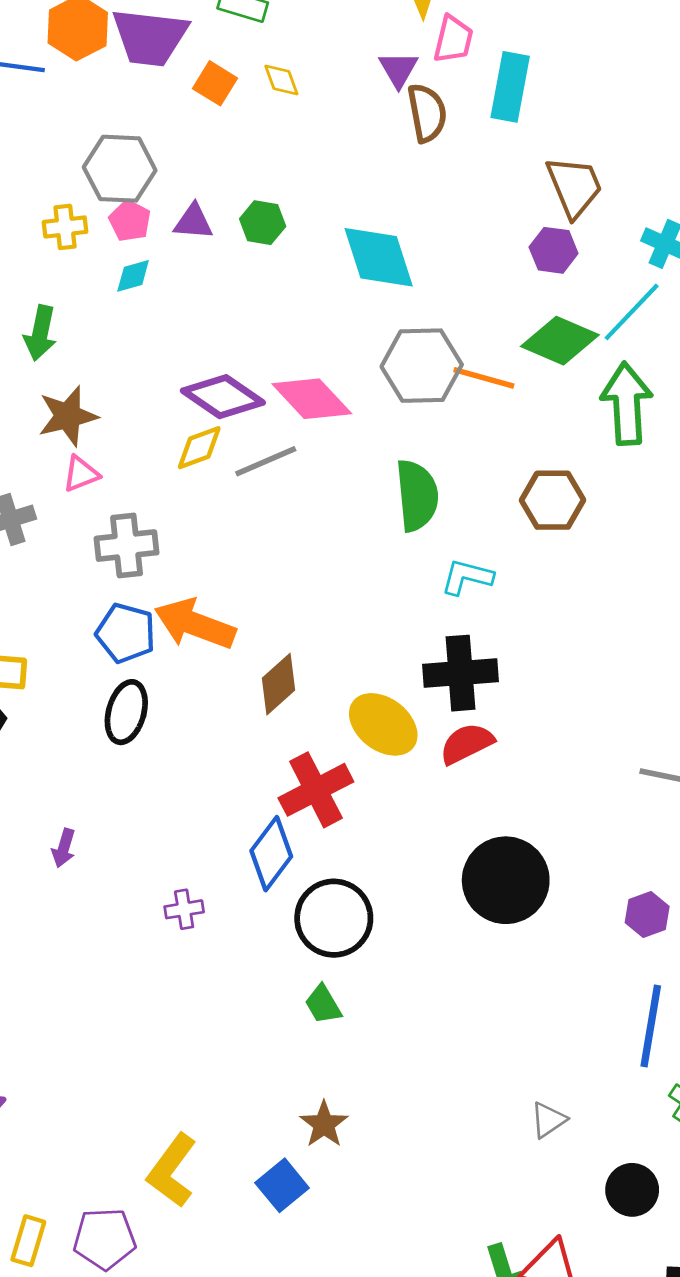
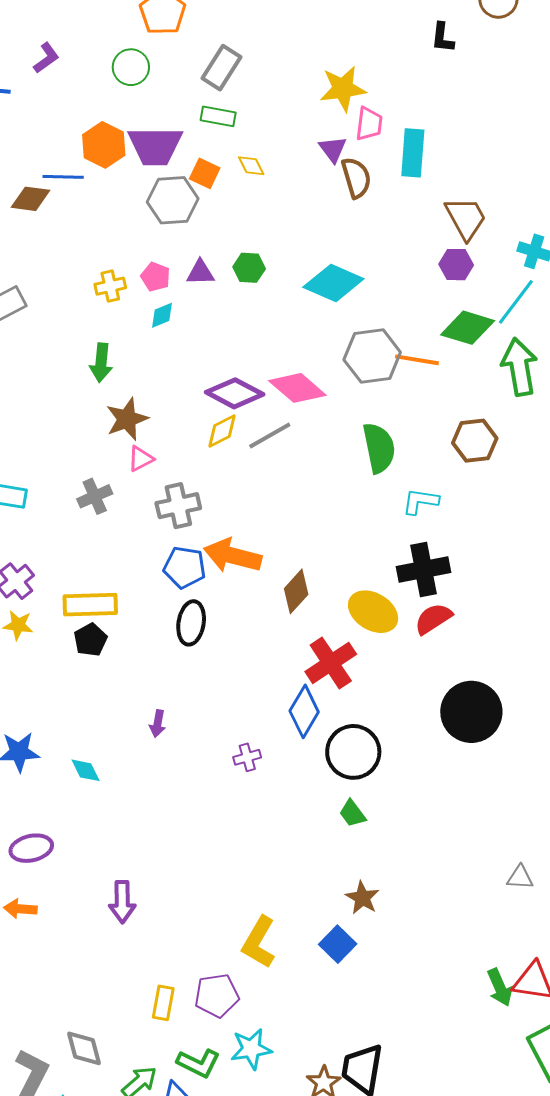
gray hexagon: (120, 169) -> (173, 200), moved
cyan diamond: (379, 257) -> (333, 283), turned -42
gray triangle: (548, 1120) -> (520, 877), turned 44

